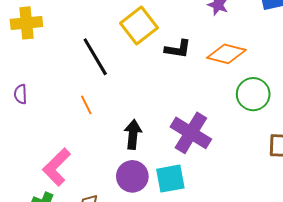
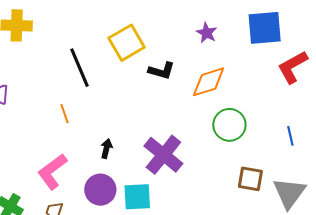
orange diamond: (226, 54) -> (209, 82), turned -39
black arrow: (133, 134) -> (106, 149), size x0.7
pink L-shape: (57, 167) -> (52, 172), moved

